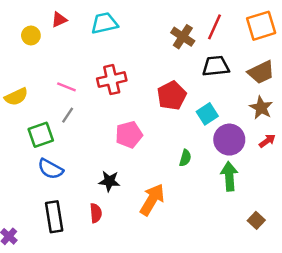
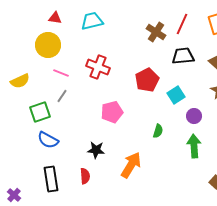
red triangle: (59, 20) -> (55, 18), turned 32
yellow circle: (31, 35) -> (48, 45), moved, size x1.6
red cross: (112, 80) -> (98, 67), turned 35
purple circle: (229, 140) -> (194, 116), size x0.6

